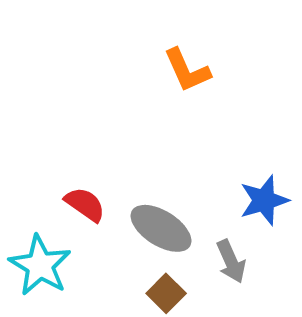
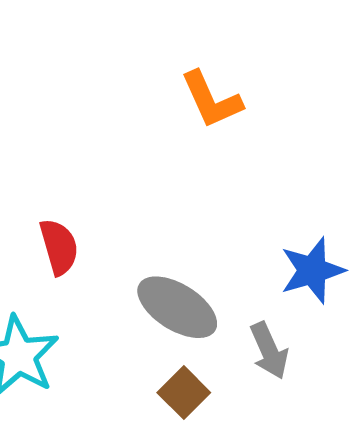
red semicircle: (85, 204) -> (59, 247), moved, turned 39

